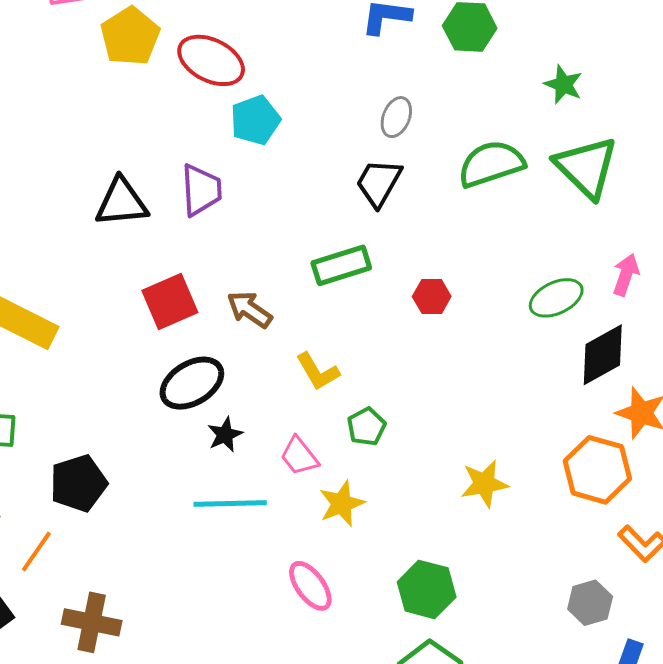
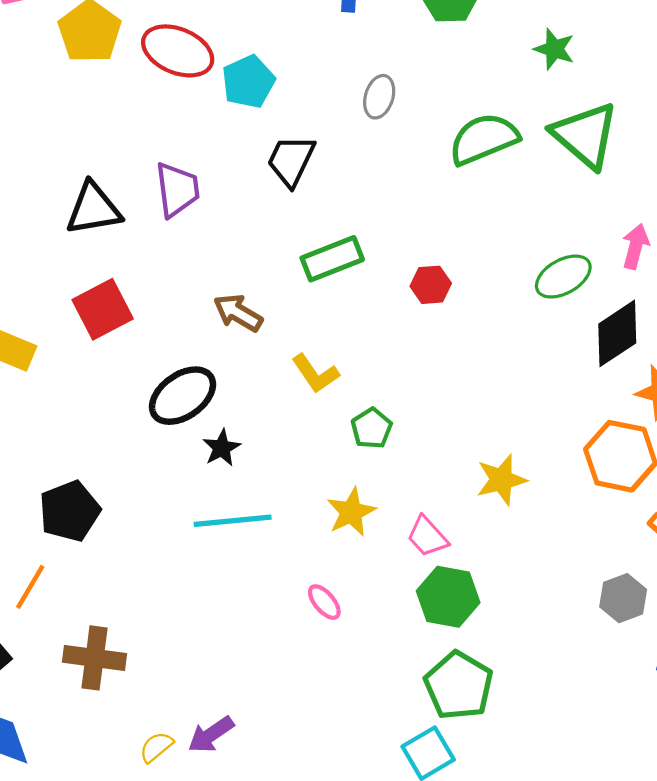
cyan pentagon: (255, 120) -> (248, 82), moved
black trapezoid: (379, 183) -> (291, 161), moved
red square: (170, 302) -> (103, 309), moved
pink trapezoid: (299, 456) -> (427, 536), moved
pink ellipse: (310, 586) -> (324, 602), size x0.7

